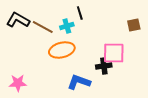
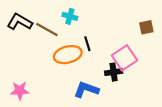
black line: (80, 13) -> (87, 44), moved
cyan cross: (67, 26) -> (70, 16), moved, turned 32
pink square: (114, 53) -> (124, 58), turned -35

